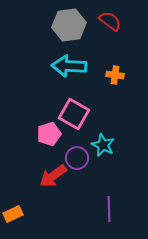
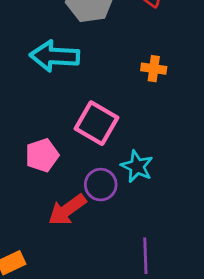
cyan arrow: (69, 66) -> (55, 56), moved
pink pentagon: (49, 134) -> (42, 155), moved

